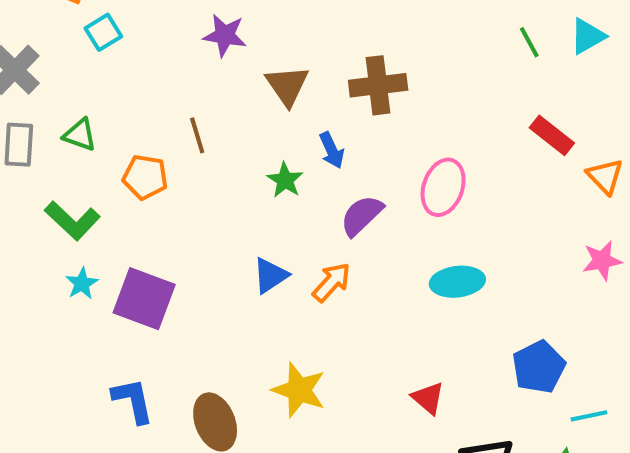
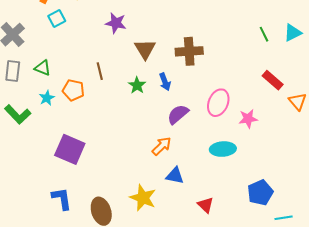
green star: (285, 180) -> (137, 85), moved
green L-shape: (72, 221) -> (18, 114), moved
pink star: (602, 261) -> (248, 119), moved
blue triangle: (270, 275) -> (175, 176), moved, turned 42
cyan star: (82, 284) -> (47, 98), moved

